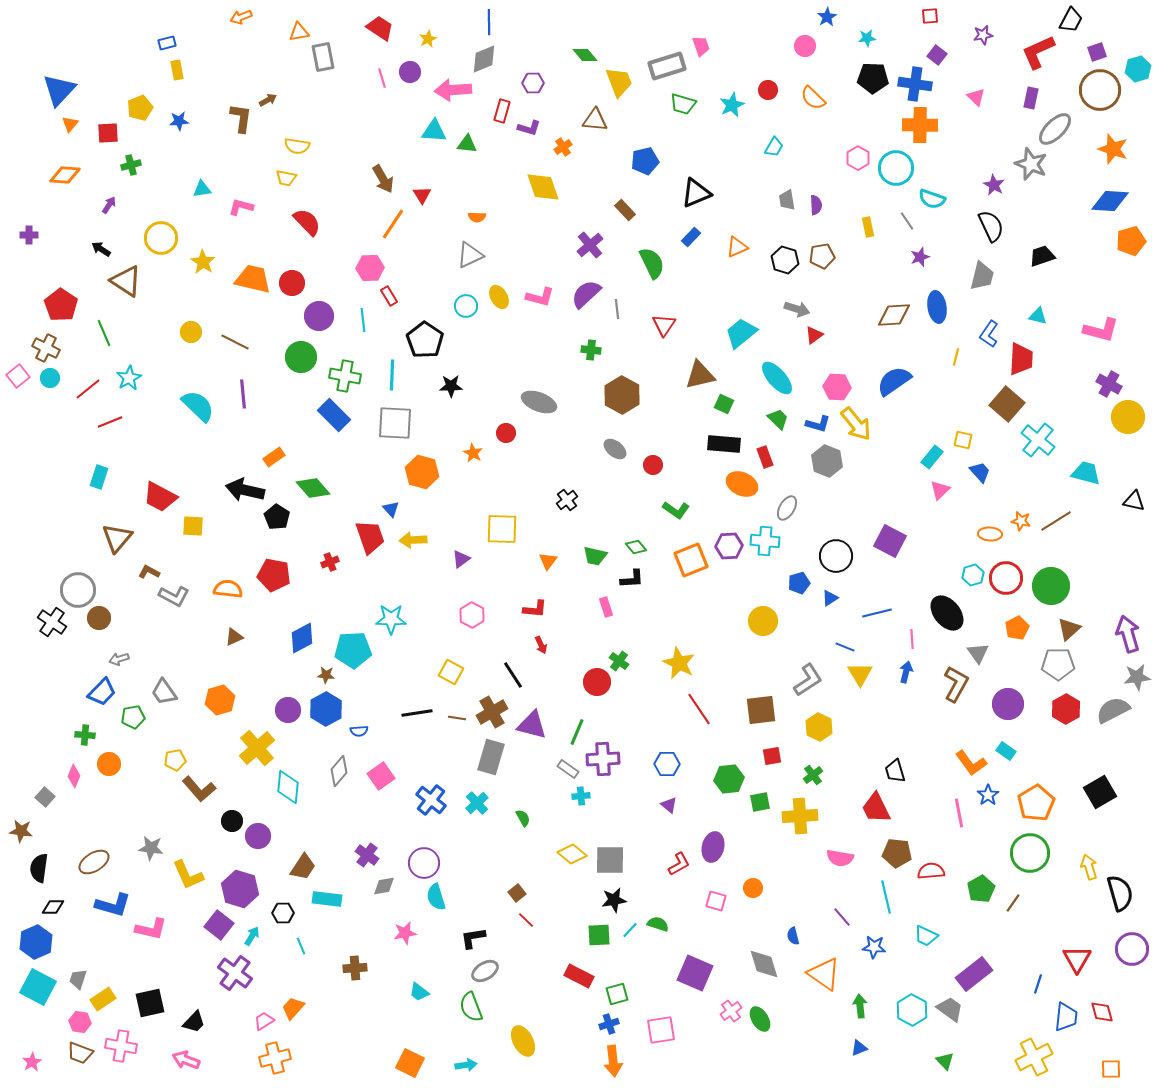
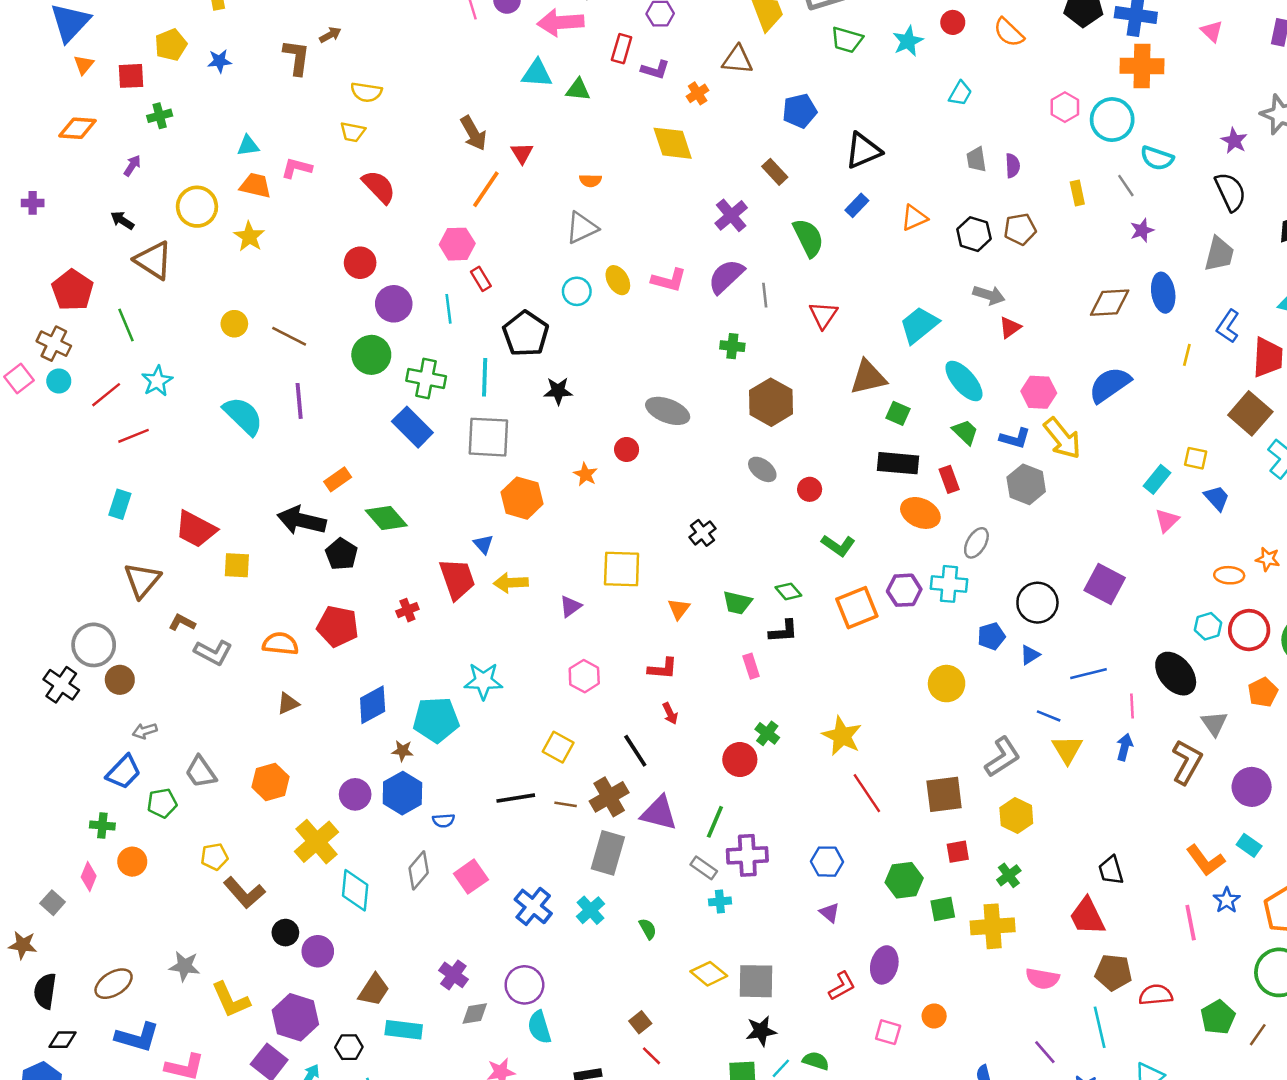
orange trapezoid: (253, 279) -> (256, 186), moved, size x0.7

